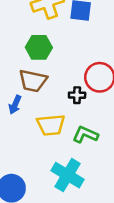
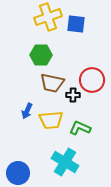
brown trapezoid: (33, 81) -> (52, 83), moved
blue arrow: (15, 105) -> (27, 111), moved

